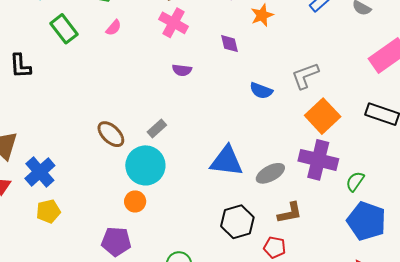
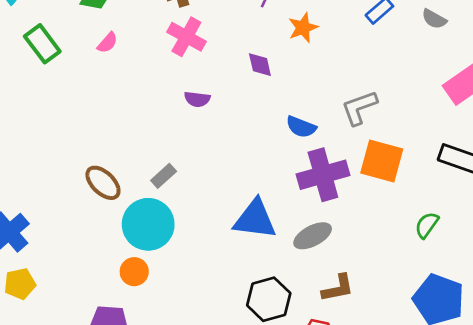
orange square: (323, 116) -> (382, 161), turned -32
purple cross: (318, 160) -> (323, 175), moved, turned -30
green semicircle: (355, 181) -> (427, 225), moved

